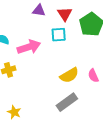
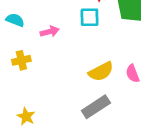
pink arrow: (29, 47) -> (50, 32), size x0.6

